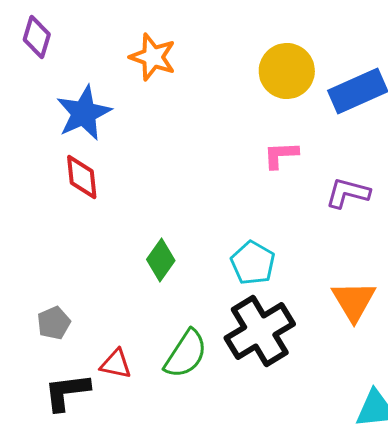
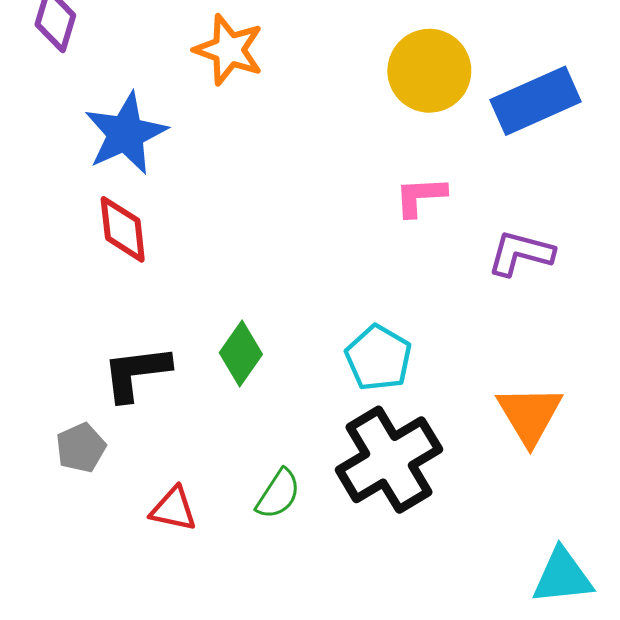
green semicircle: (186, 354) -> (278, 494), size x0.7
black L-shape: (67, 392) -> (136, 373), moved

